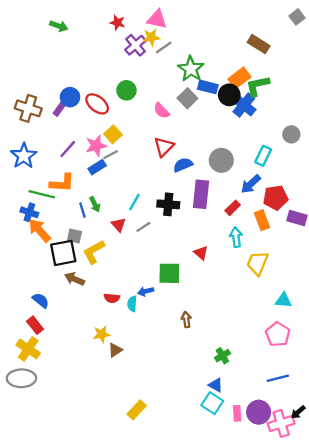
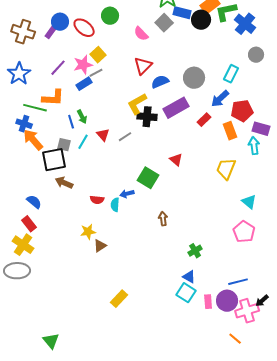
blue cross: (244, 105) -> (245, 24), moved
purple rectangle: (201, 194) -> (176, 108), turned 55
cyan line: (134, 202) -> (83, 142), moved
cyan arrow: (236, 237) -> (254, 146), moved
yellow L-shape: (94, 252) -> (137, 104), moved
green square: (169, 273) -> (148, 178), turned 30
cyan triangle: (283, 300) -> (249, 202), turned 35
blue line: (278, 378) -> (238, 282), moved

